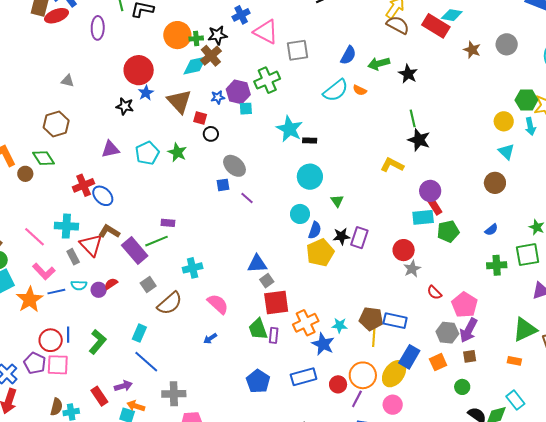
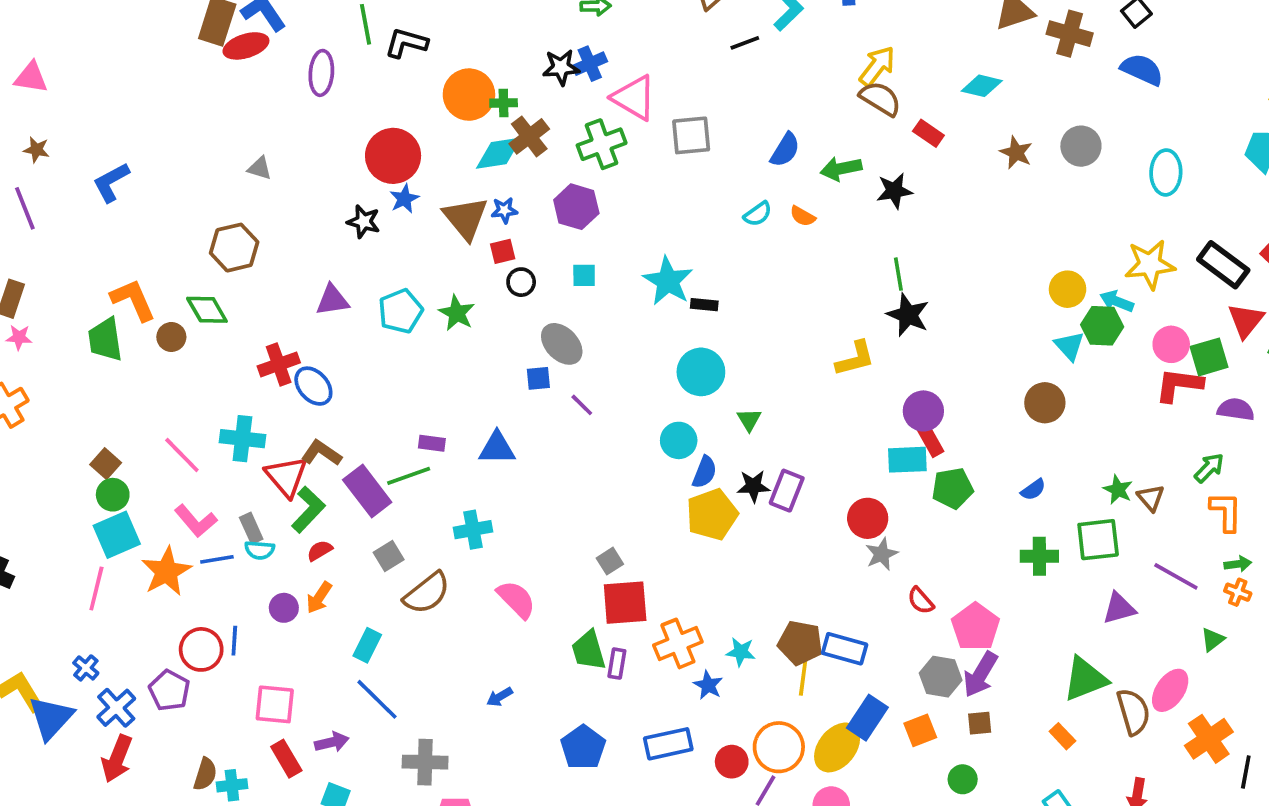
red rectangle: (436, 26) -> (928, 133), moved, size x0.6
black star: (217, 35) -> (561, 67), moved
black star: (408, 74) -> (894, 191), turned 30
green cross: (267, 80) -> (602, 144), moved
cyan semicircle: (336, 90) -> (758, 214), size x0.6
blue star: (218, 97) -> (504, 210), moved
green hexagon: (526, 100) -> (1102, 326), moved
cyan square: (246, 109) -> (584, 275), moved
red square: (200, 118) -> (503, 251), turned -32
cyan arrow: (530, 126) -> (1117, 301), turned 120
yellow L-shape: (392, 165) -> (855, 359), turned 135
gray rectangle: (73, 257) -> (251, 528), moved
blue triangle: (257, 264) -> (497, 448), moved
purple circle: (99, 290) -> (284, 608), moved
blue arrow: (210, 338) -> (500, 697), moved
green L-shape: (98, 342) -> (308, 510), moved
blue star: (323, 344) -> (708, 685), size x0.7
orange rectangle: (514, 361) -> (1062, 736), turned 32
pink square: (58, 365) -> (275, 704), moved
orange arrow: (136, 406) -> (319, 597), moved, turned -78

